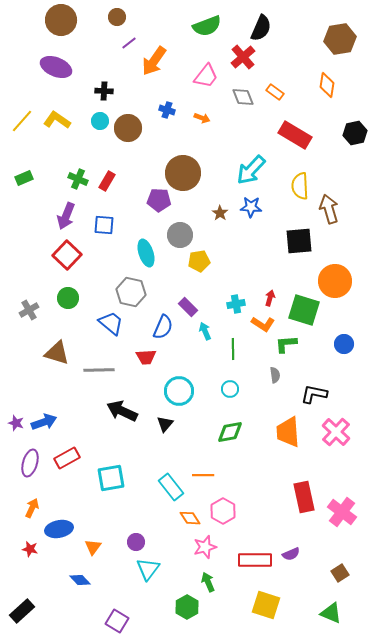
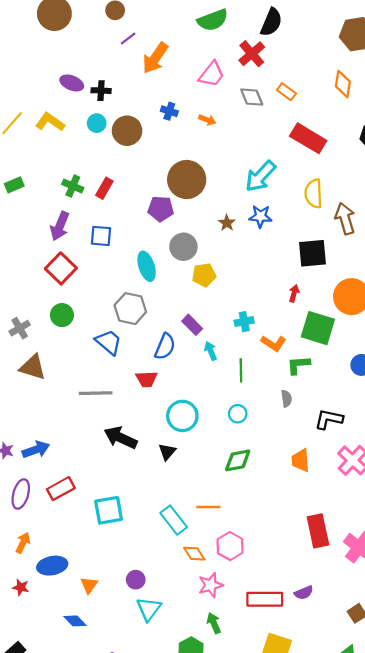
purple ellipse: (56, 67) -> (72, 83), moved, size x0.7
red arrow: (270, 298) -> (294, 293), moved
brown triangle: (57, 353) -> (33, 367), moved
orange trapezoid: (288, 432) -> (301, 460), size x0.7

